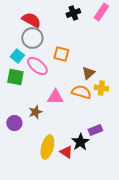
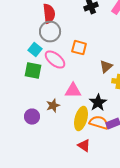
red semicircle: (31, 20) -> (49, 14), turned 54
orange semicircle: (81, 92) -> (99, 123), moved
black star: (80, 142) -> (98, 103), moved
yellow ellipse: (47, 147) -> (81, 119), moved

